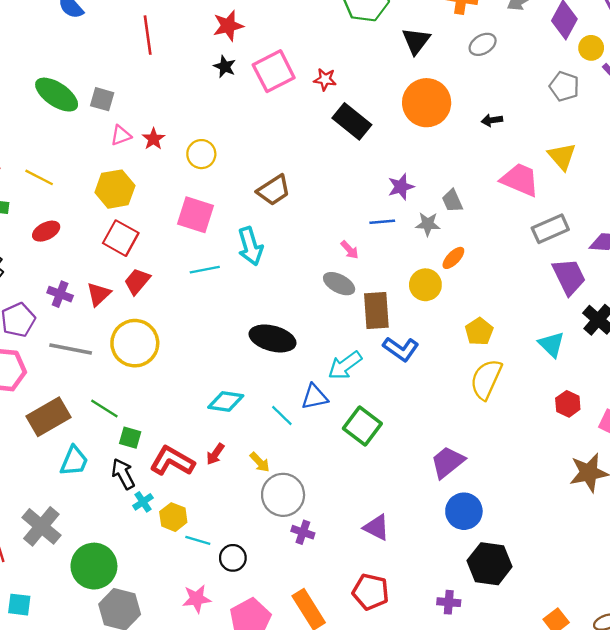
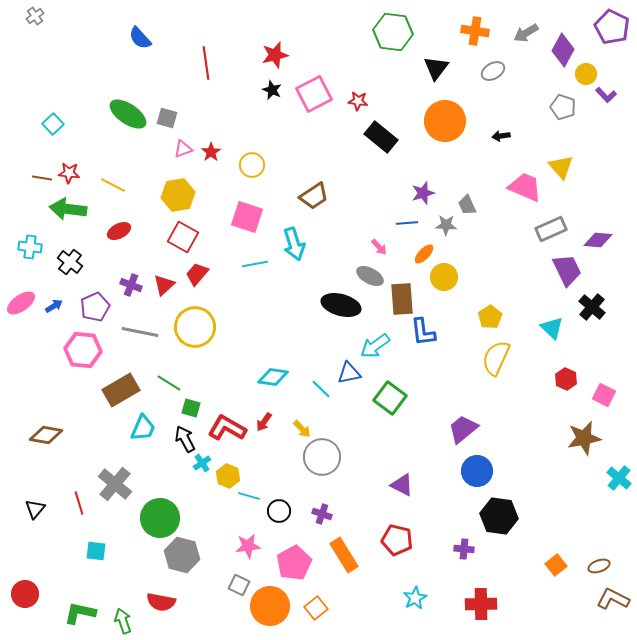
orange ellipse: (453, 258) -> (424, 254), moved
black ellipse: (273, 338) -> (341, 305), moved
blue L-shape: (401, 349) -> (423, 332), turned 48
purple cross: (303, 532) -> (322, 514), moved

